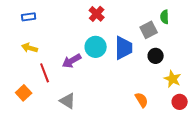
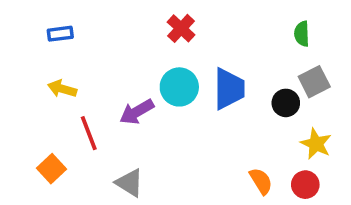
gray square: (149, 30) -> (314, 82), moved
red circle: (180, 102) -> (305, 185), moved

